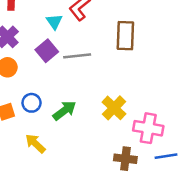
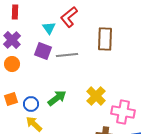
purple square: (47, 51) -> (43, 51), turned -30
blue circle: (32, 103) -> (31, 104), moved

